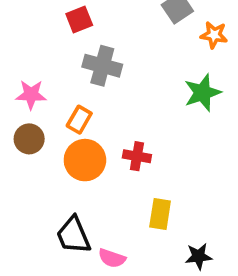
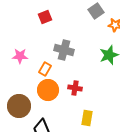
gray cross: (102, 66) -> (64, 50), moved
brown circle: (29, 139) -> (19, 106), moved, size x1.5

